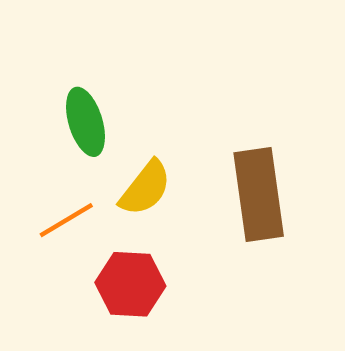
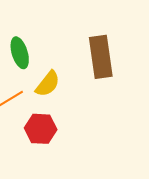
brown rectangle: (259, 195) -> (101, 57), moved

